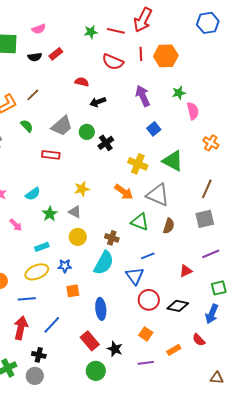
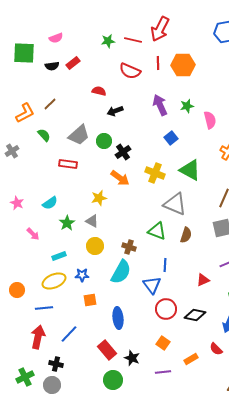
green star: (179, 93) -> (187, 106), moved
orange arrow: (124, 192) -> (120, 178), moved
blue line: (148, 256) -> (165, 265), turned -64

